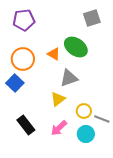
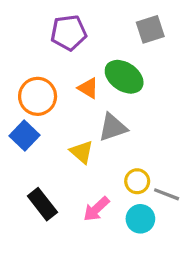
purple pentagon: (24, 20) -> (69, 33), moved
yellow triangle: (58, 99) -> (82, 152), moved, turned -42

